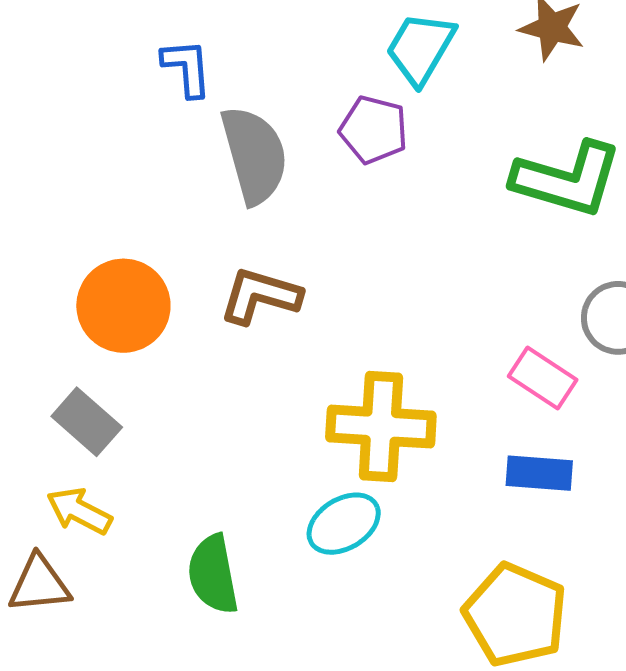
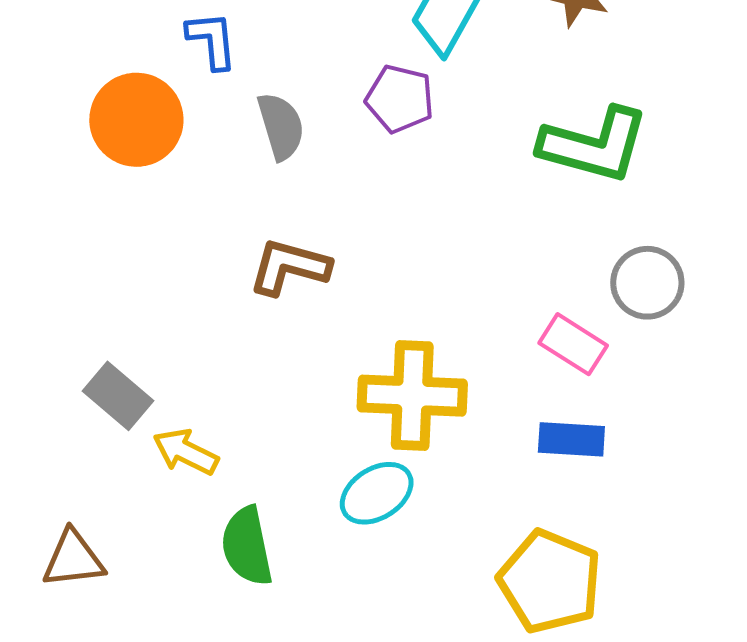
gray semicircle: (254, 155) -> (281, 126), size x0.7
orange circle: (123, 306) -> (136, 120), moved
yellow arrow: (79, 511) -> (186, 452), moved

